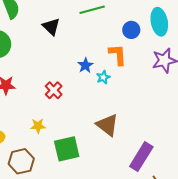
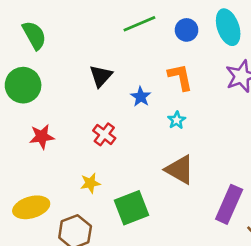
black triangle: (51, 27) -> (101, 76), moved, turned 36
blue circle: (131, 30) -> (187, 30), moved
cyan star: (103, 77) -> (177, 120), moved

